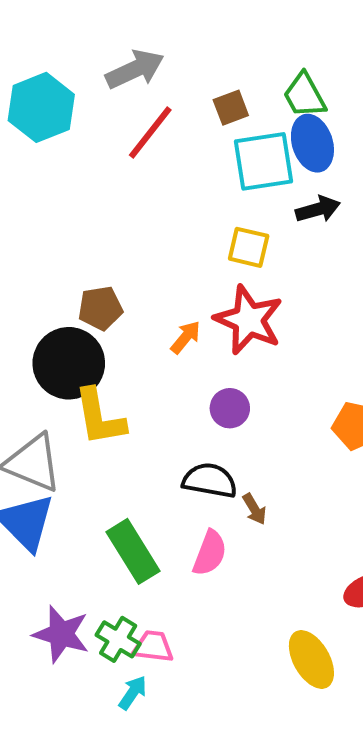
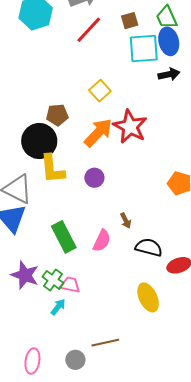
yellow square: (249, 247) -> (100, 91), moved, turned 30
orange arrow: (186, 337) -> (98, 133), size x1.8
purple circle: (230, 408) -> (94, 178), moved
black semicircle: (210, 480) -> (149, 247), moved

